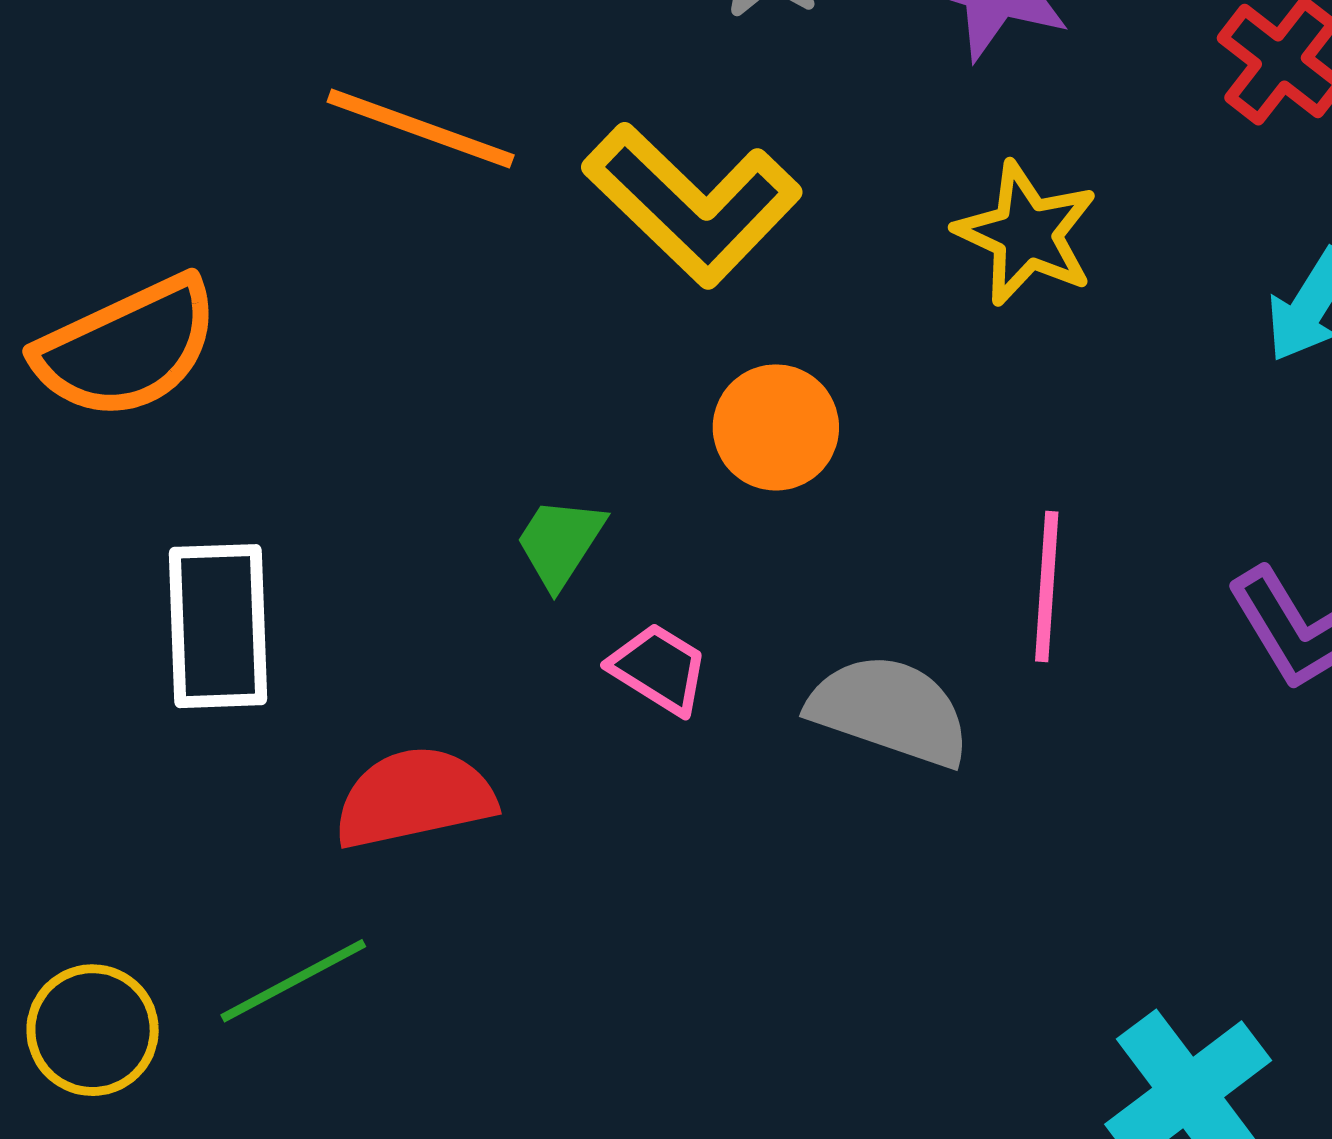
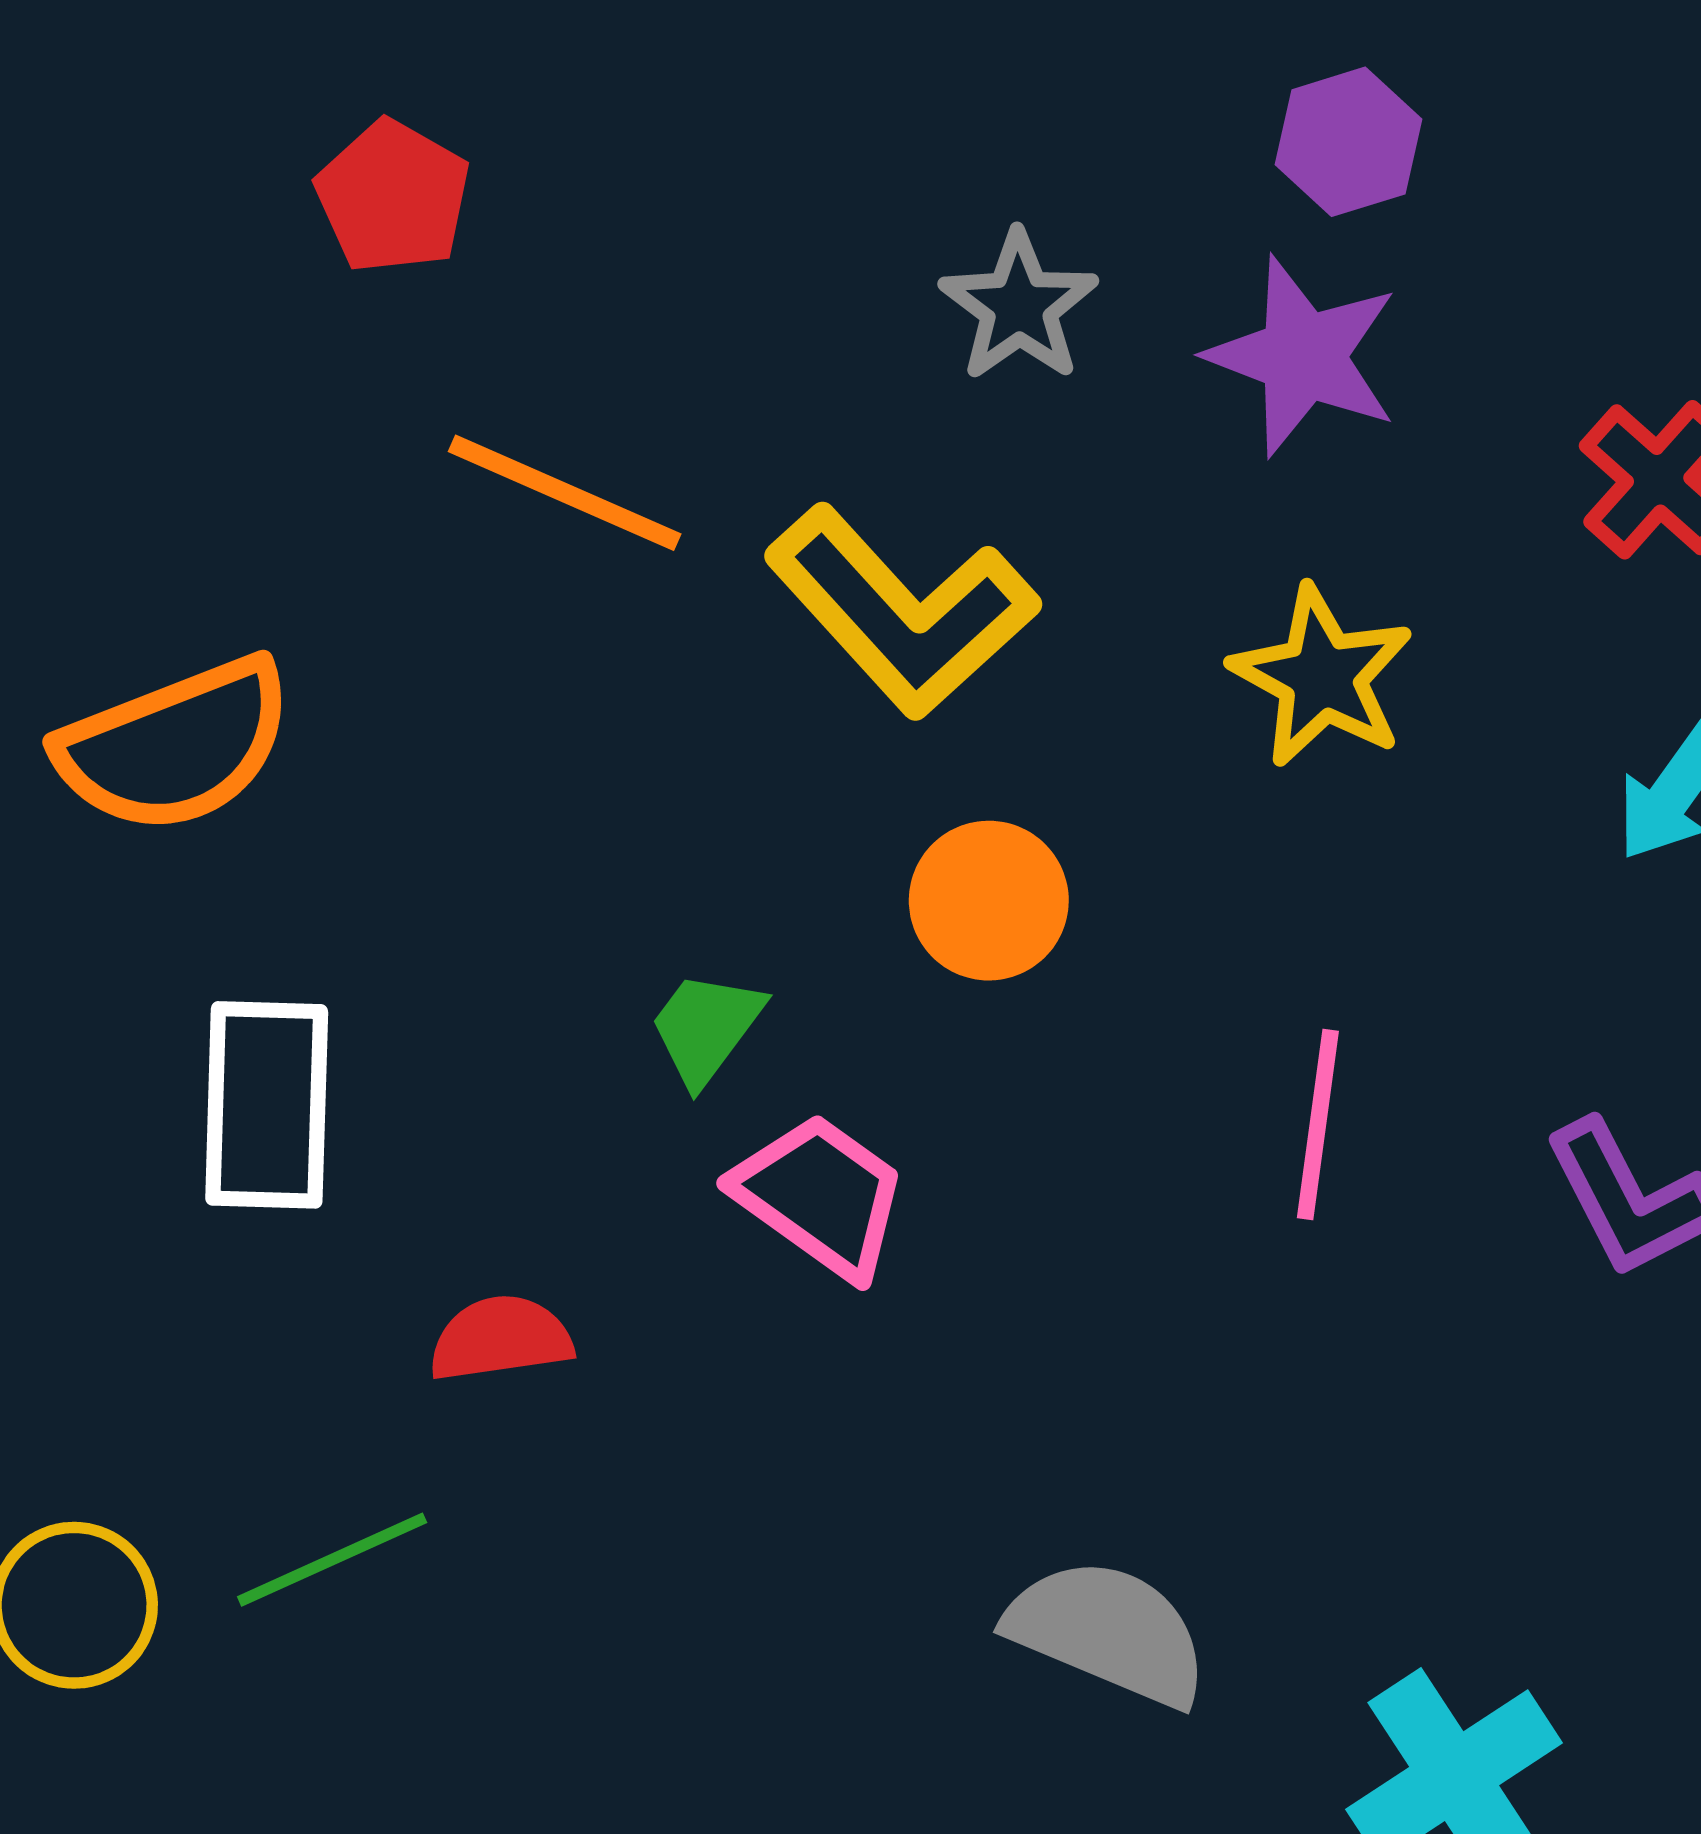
pink trapezoid: (659, 669) -> (820, 1196), size x1.4
gray semicircle: (890, 710) -> (1108, 1632), moved
red semicircle: (414, 798) -> (501, 1338), size x0.7

